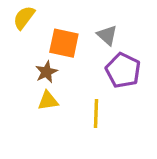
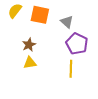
orange square: (64, 43) -> (40, 15), moved
yellow line: (96, 113) -> (71, 69), moved

